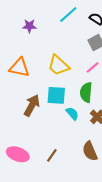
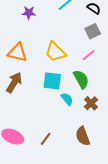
green semicircle: (86, 92) -> (81, 79), turned 144
brown arrow: (32, 105) -> (14, 83), moved

